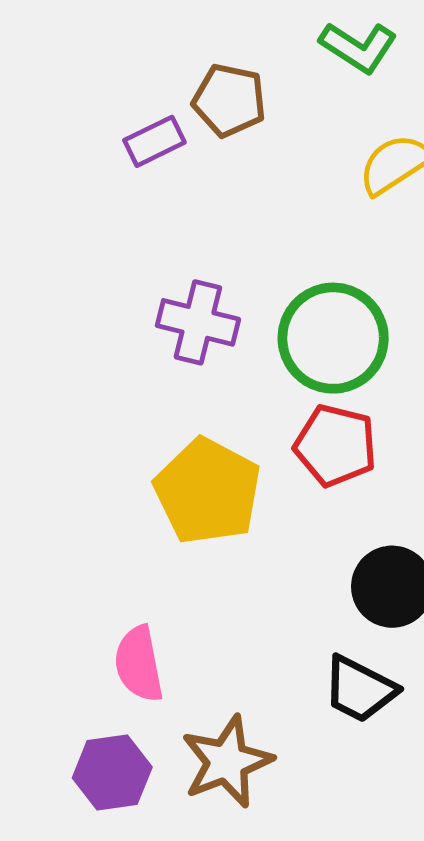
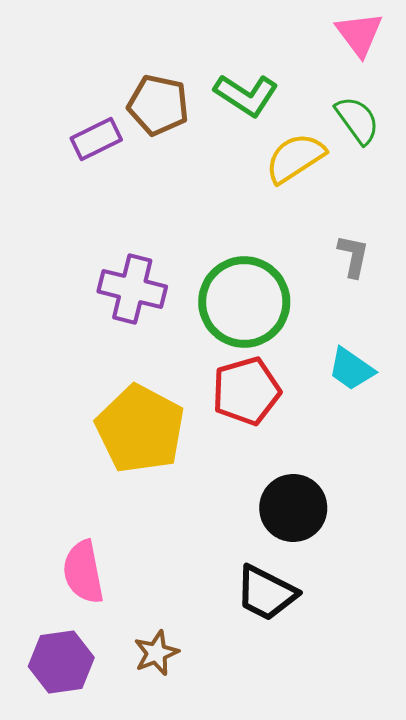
green L-shape: (358, 47) -> (246, 95), moved
red pentagon: (335, 445) -> (246, 391), turned -30
brown star: (227, 762) -> (156, 653), size x0.6

